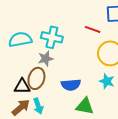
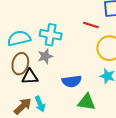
brown ellipse: (36, 78) -> (20, 64), moved
black triangle: (22, 86) -> (30, 77), moved

